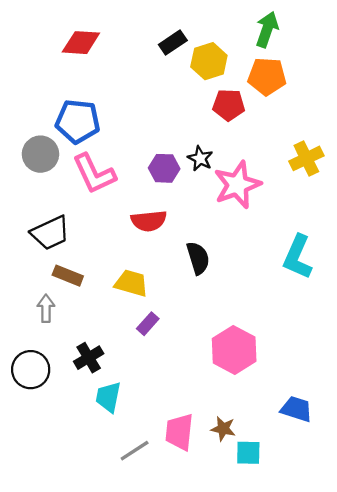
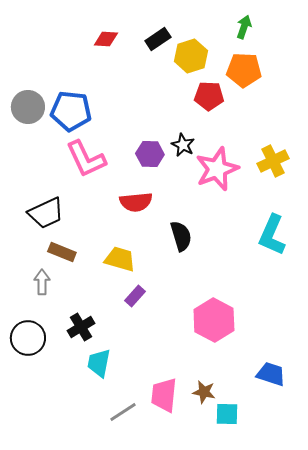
green arrow: (267, 29) -> (244, 27), size x0.7
red diamond: (81, 43) -> (106, 39), moved, size x0.7
gray circle: (40, 154) -> (28, 107), moved
yellow cross: (306, 158) -> (273, 161), moved

